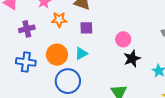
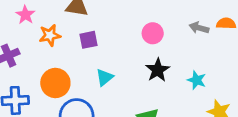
pink circle: (123, 39) -> (153, 33), moved
cyan triangle: (81, 53) -> (105, 77), moved

